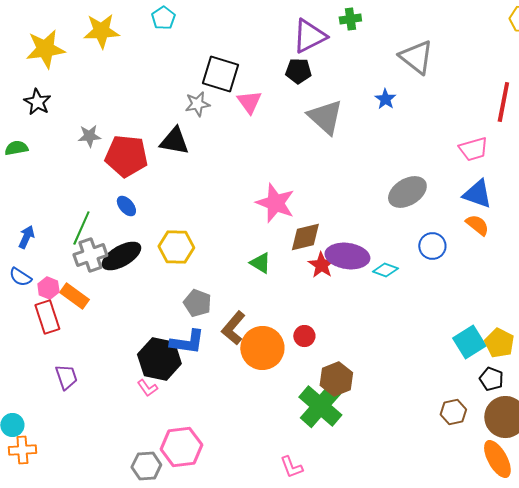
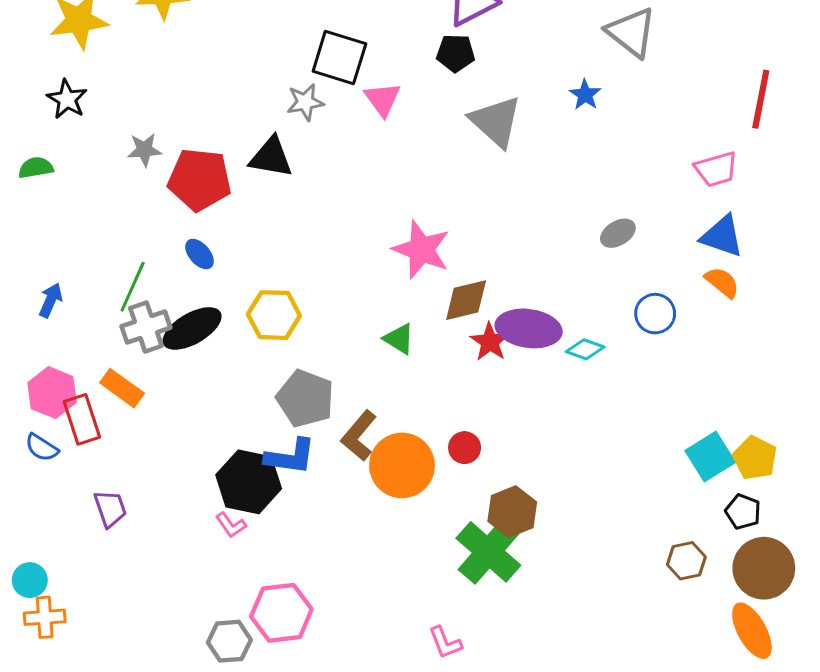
gray ellipse: (407, 192) -> (618, 233), size x0.6
blue semicircle: (20, 277) -> (42, 448), moved
pink hexagon: (48, 288) -> (52, 393), moved, size x1.5
gray pentagon: (197, 303) -> (305, 398), size x1.4

